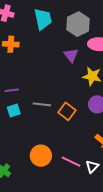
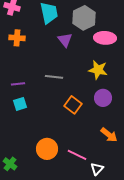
purple triangle: (71, 55) -> (65, 40), moved
gray line: (42, 104) -> (54, 77), moved
white triangle: (92, 167) -> (97, 169), moved

